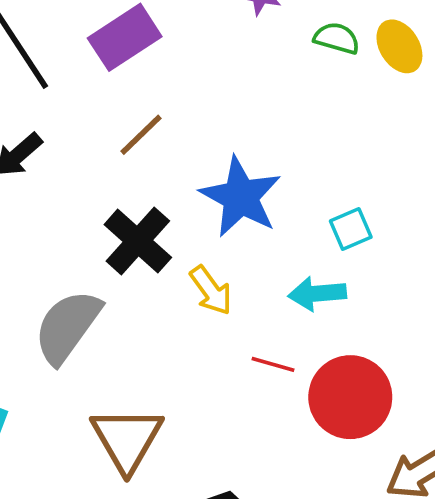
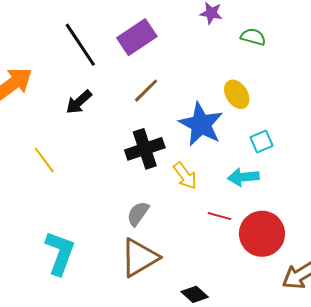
yellow ellipse: (399, 46) -> (237, 94), moved
black cross: (138, 241) -> (145, 149), turned 30
gray semicircle: (67, 327) -> (138, 214), moved, size x0.6
brown triangle: (127, 439) -> (139, 258), turned 30

